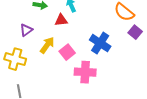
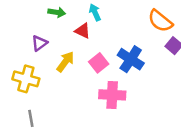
red triangle: (61, 20) -> (83, 31), turned 32
pink square: (67, 52) -> (99, 63), moved

